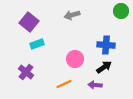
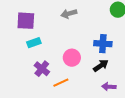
purple square: (29, 22) -> (26, 21), turned -36
purple cross: (26, 72) -> (42, 69), moved
purple arrow: (95, 85) -> (109, 87), moved

